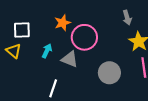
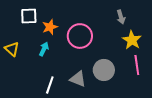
orange star: (63, 23) -> (50, 27), moved
white square: (22, 30) -> (29, 16), moved
gray triangle: (70, 59) -> (78, 79), moved

